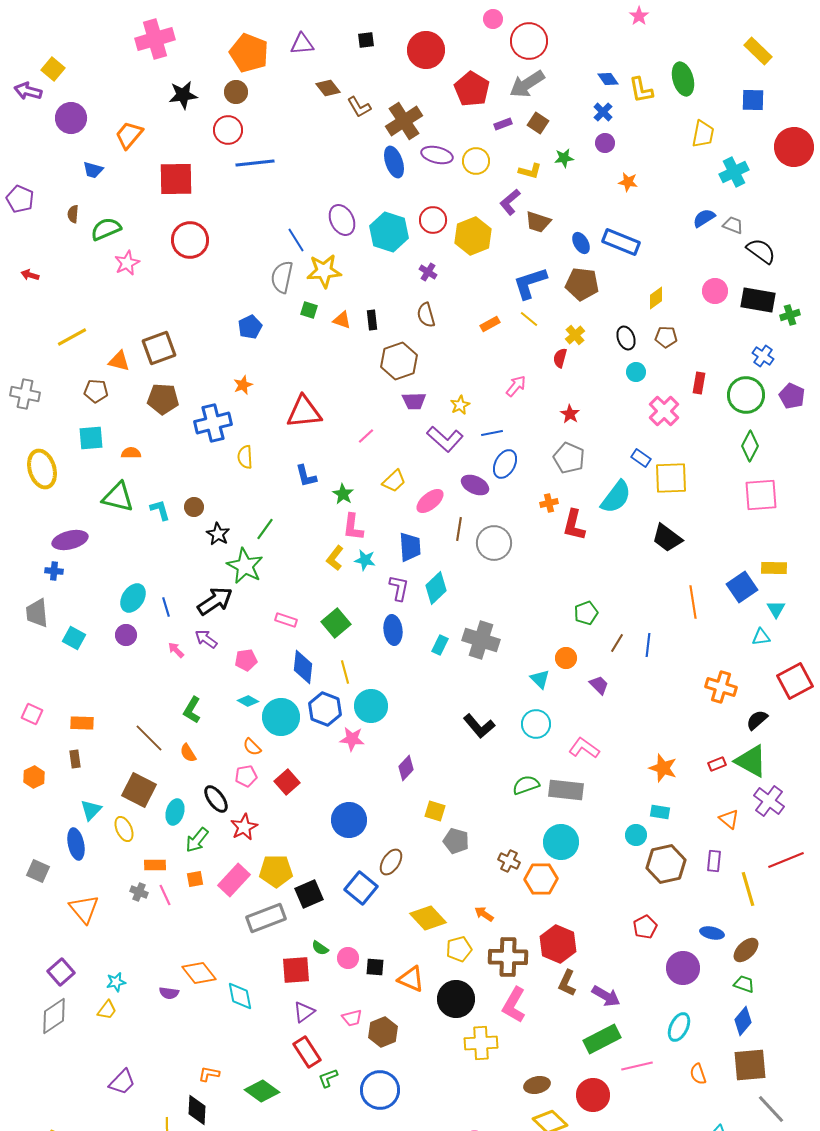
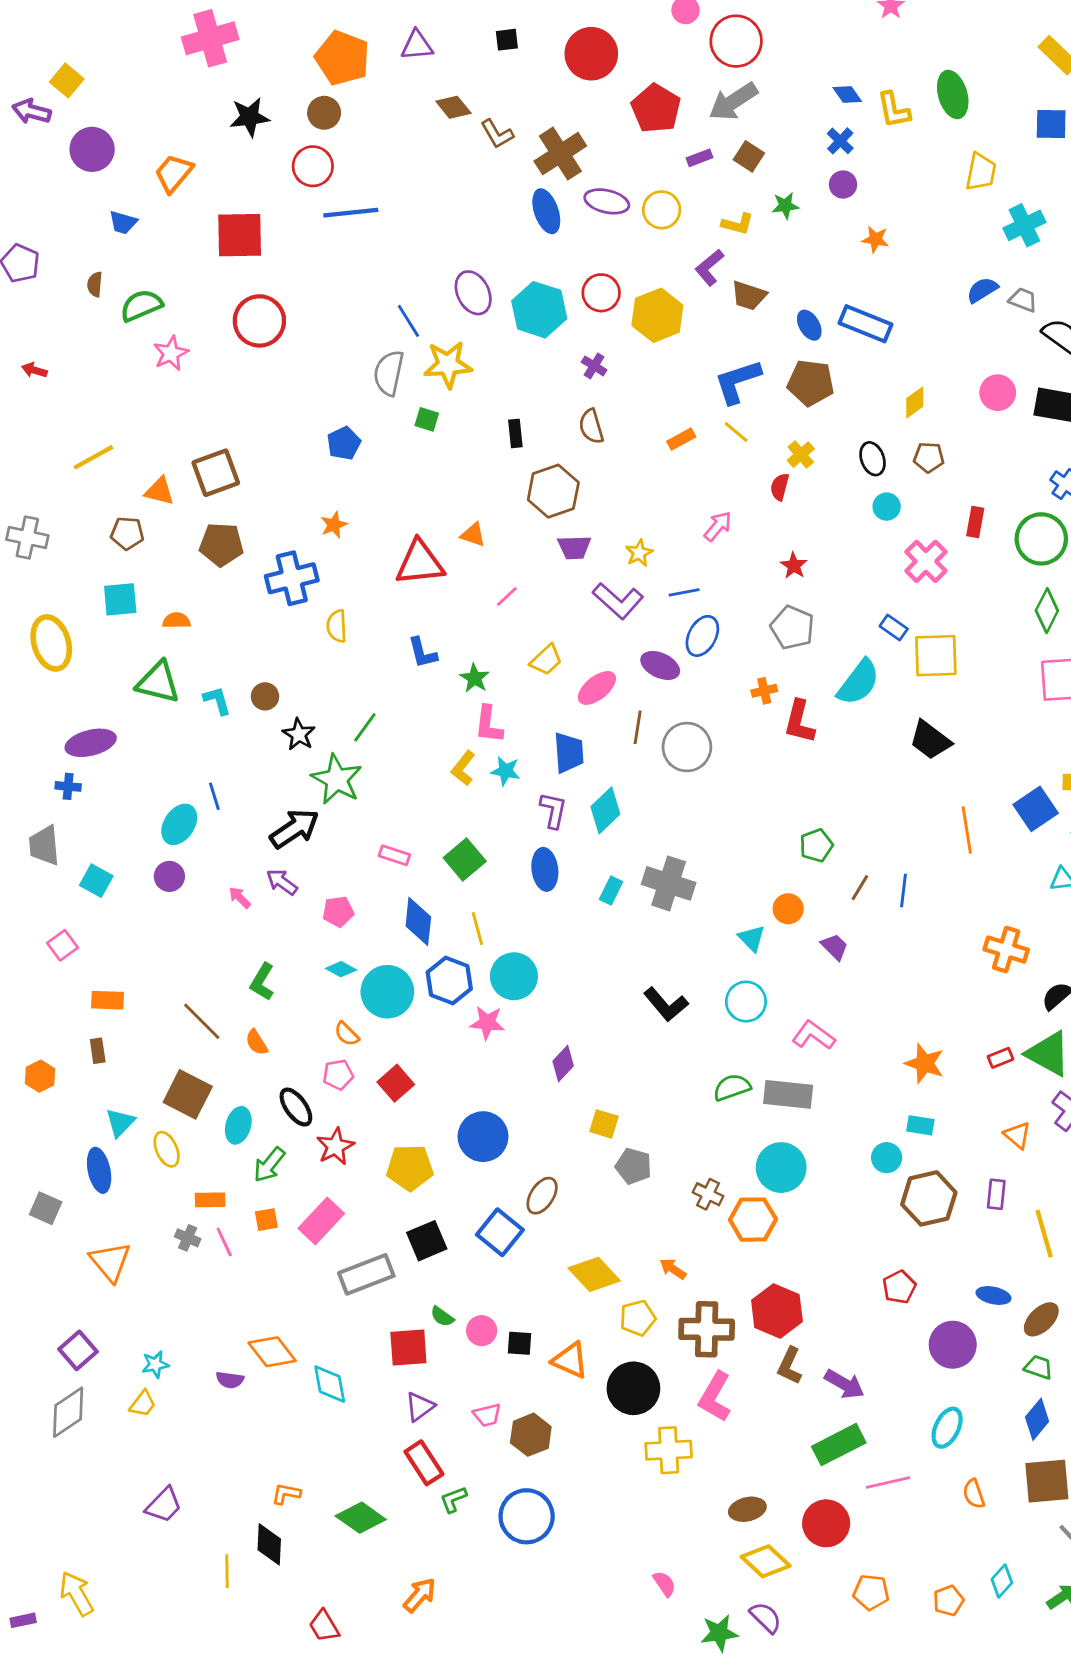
orange triangle: (342, 320) -> (473, 535), moved
blue line: (166, 607) -> (214, 796), moved
pink square: (32, 714) -> (63, 945), moved, turned 30
yellow pentagon: (276, 871) -> (410, 1168), moved

